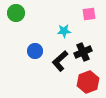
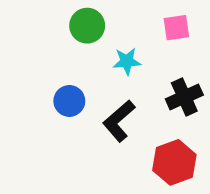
green circle: (16, 13) -> (87, 26), moved
black cross: (83, 52) -> (184, 97), moved

